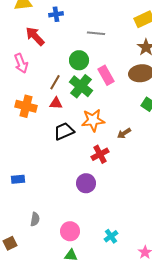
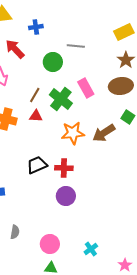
green circle: (79, 60) -> (53, 62), moved
black trapezoid: (64, 131) -> (37, 165), moved
brown arrow: (124, 133) -> (104, 133), moved, size x1.6
red cross: (100, 154) -> (64, 168), moved, turned 30

